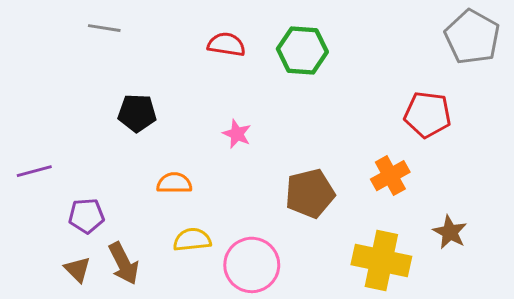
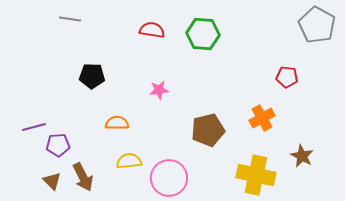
red pentagon: (428, 114) -> (287, 77), size x0.7
pink star: (237, 134) -> (159, 90), turned -30
purple line: (34, 171) -> (34, 127), moved

